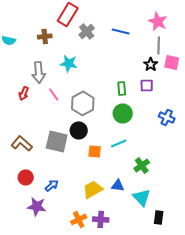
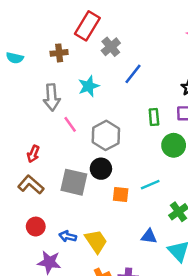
blue line: (121, 31) -> (133, 74), moved, turned -66
cyan star: (69, 63) -> (89, 86), turned -30
red arrow: (24, 93) -> (33, 154), moved
green circle: (123, 113) -> (174, 145), moved
blue arrow: (52, 185) -> (68, 236), turned -128
yellow trapezoid: (93, 189) -> (96, 241), moved, turned 85

